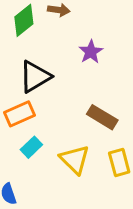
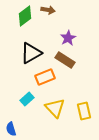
orange rectangle: (19, 114) -> (45, 77), moved
brown rectangle: (102, 117) -> (65, 60), moved

